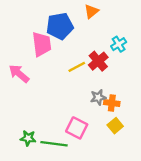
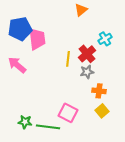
blue pentagon: (60, 26) -> (20, 29), moved
yellow line: (77, 67) -> (68, 59), turned -56
gray star: (98, 97) -> (87, 72), moved

